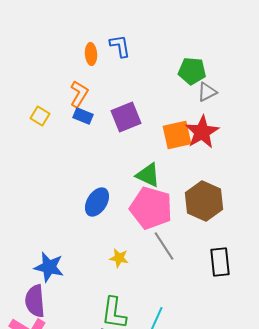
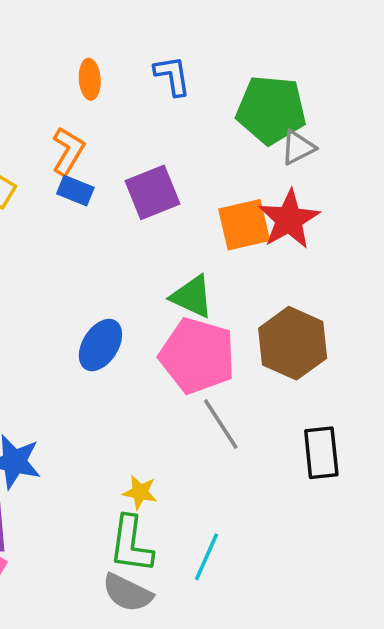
blue L-shape: (120, 46) -> (172, 76), moved
green pentagon: (192, 71) -> (271, 110), size x1.4
yellow star: (119, 258) -> (140, 492), moved

